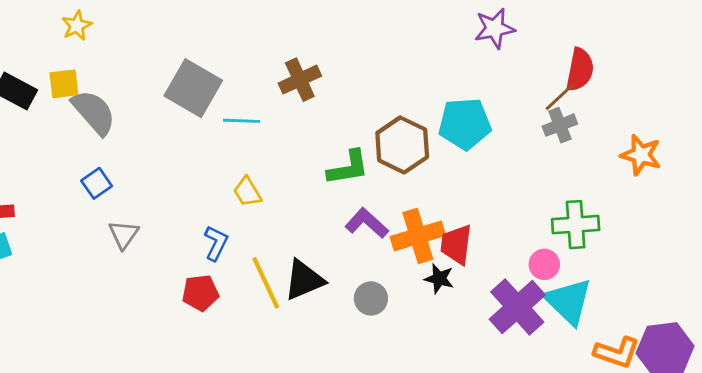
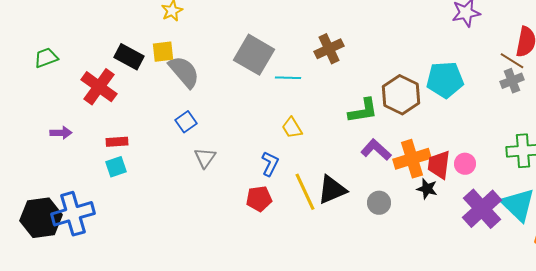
brown line: (560, 97) -> (512, 61), turned 75
pink circle: (544, 264) -> (465, 164), moved

